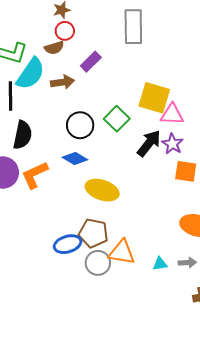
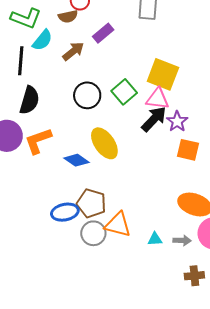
cyan semicircle: (31, 74) -> (42, 40), size x0.7
brown arrow: (62, 82) -> (73, 51), turned -35
pink triangle: (172, 114) -> (158, 99), moved
blue diamond: (75, 159) -> (76, 160), moved
yellow ellipse: (102, 190) -> (104, 143), moved, turned 32

